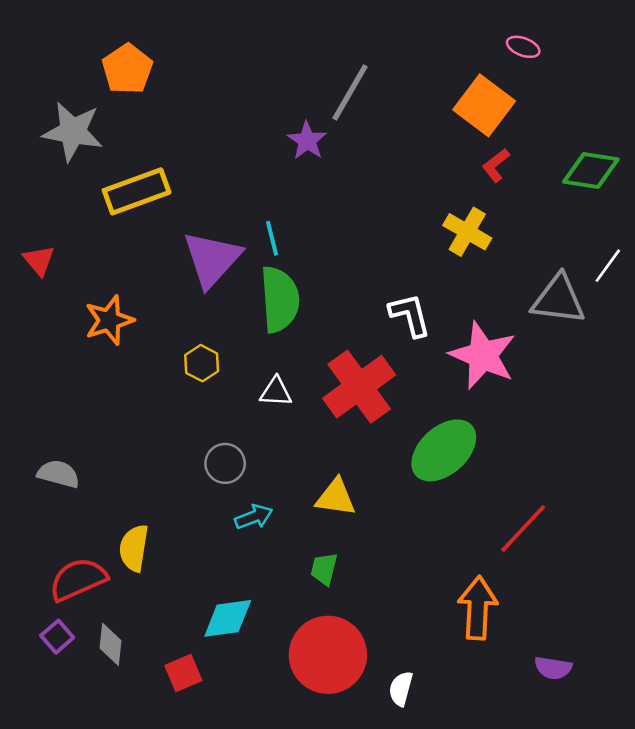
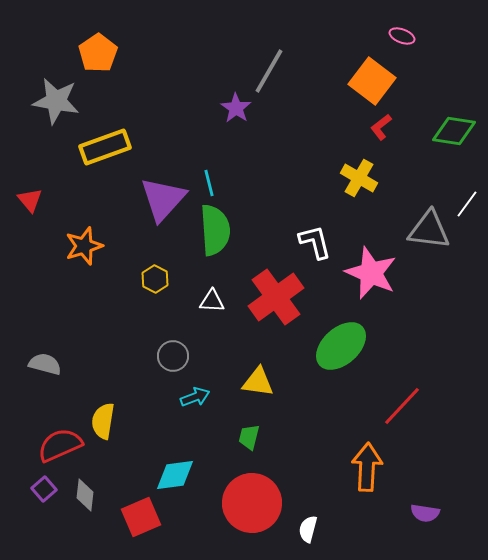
red square: (183, 673) -> (141, 517), size x1.4

